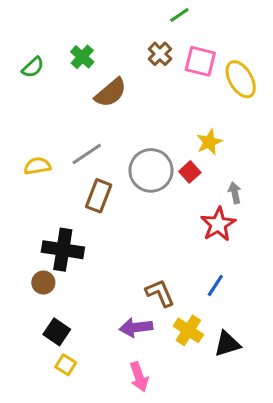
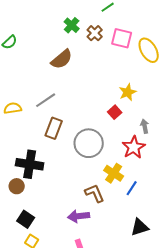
green cross: (82, 57) -> (72, 25), moved
gray circle: (151, 170) -> (89, 143), moved
yellow cross: (188, 330) -> (114, 173), moved

